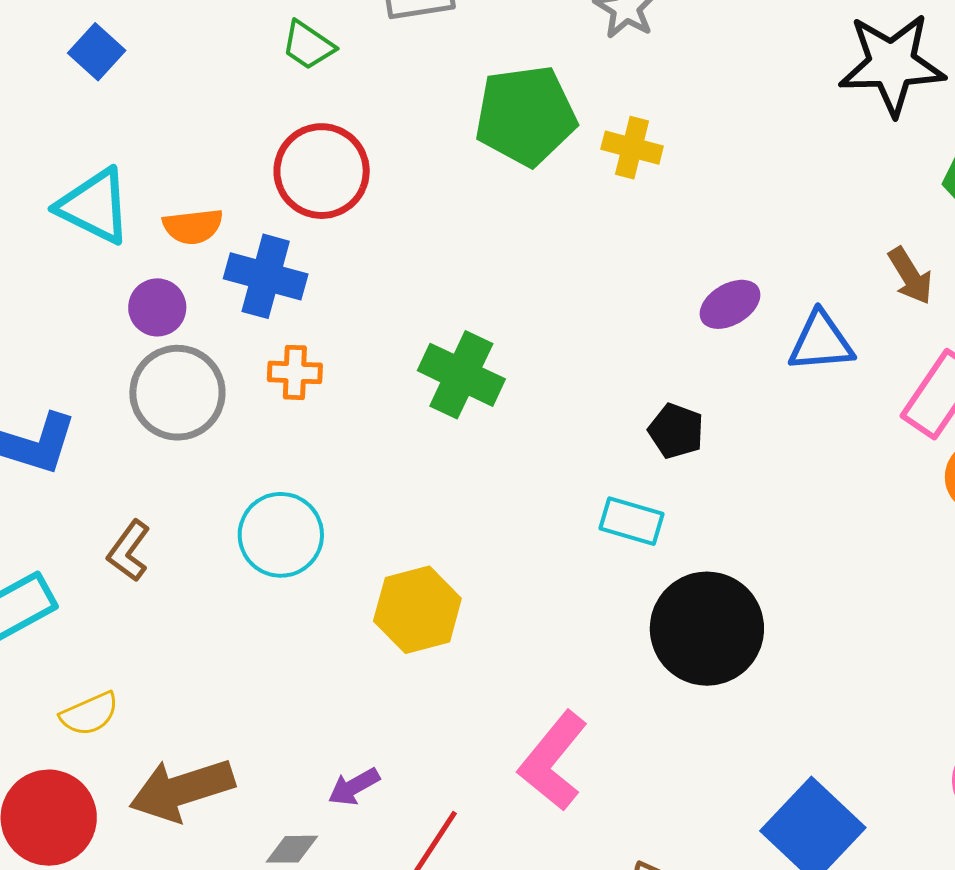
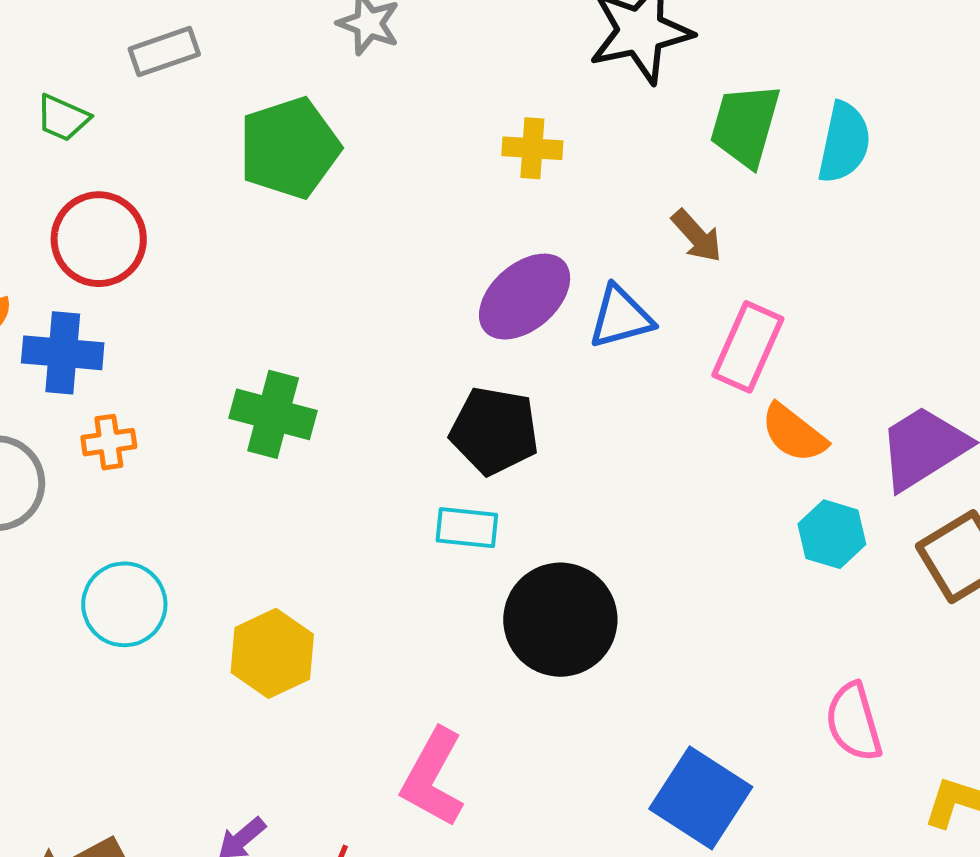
yellow cross: (632, 148) -> (532, 148), moved
purple ellipse: (730, 304) -> (525, 297), size x1.6
black pentagon: (676, 431) -> (494, 431), size x1.6

